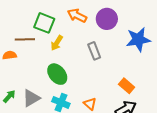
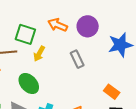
green ellipse: (57, 74) -> (29, 84), moved

